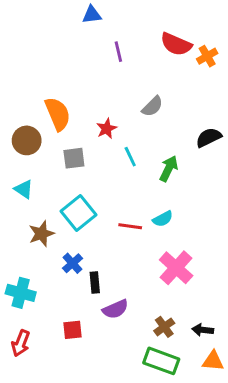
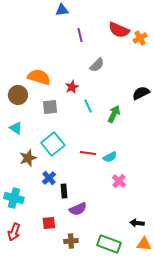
gray semicircle: (152, 106) -> (97, 65), moved
orange semicircle: (58, 114) -> (39, 77), turned -50
cyan semicircle: (163, 219) -> (110, 157), moved
pink cross: (176, 268) -> (119, 181), size x0.6
brown cross: (164, 327) -> (71, 241), moved, turned 32

